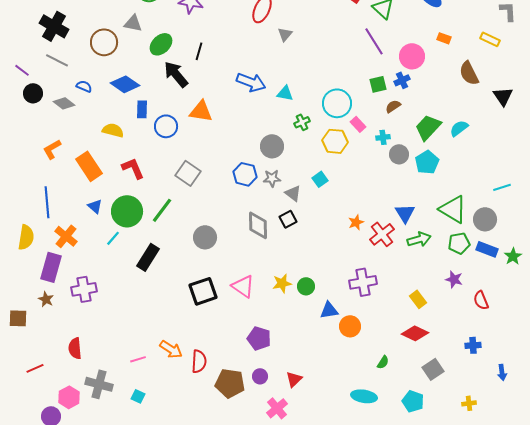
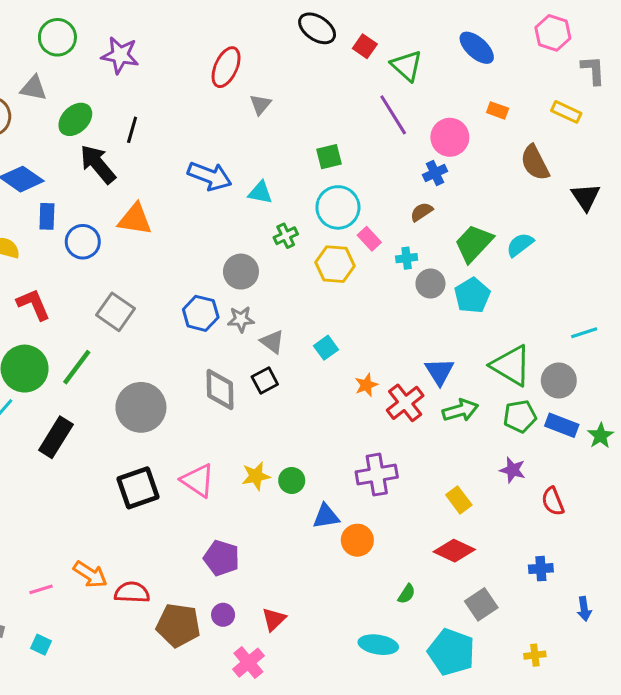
green square: (378, 84) -> (329, 157), moved
cyan square: (320, 179) -> (326, 348), moved
gray circle: (205, 237) -> (141, 407), size x1.4
red semicircle: (199, 361) -> (132, 592), turned -90
cyan pentagon: (413, 401) -> (451, 652), size x1.4

